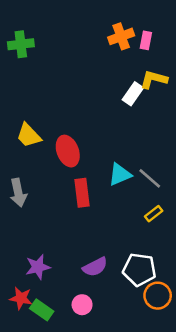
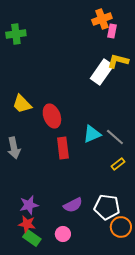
orange cross: (121, 36) -> (102, 19), moved
white rectangle: (133, 94) -> (102, 72), size x1.4
red star: (21, 298) -> (27, 224), moved

